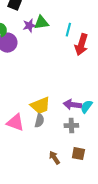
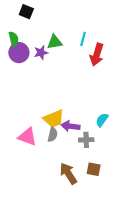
green triangle: (41, 23) -> (55, 42), moved
purple star: (29, 26) -> (41, 53), moved
purple arrow: (72, 105) -> (70, 126), moved
brown arrow: (54, 158) -> (68, 173), size x1.5

